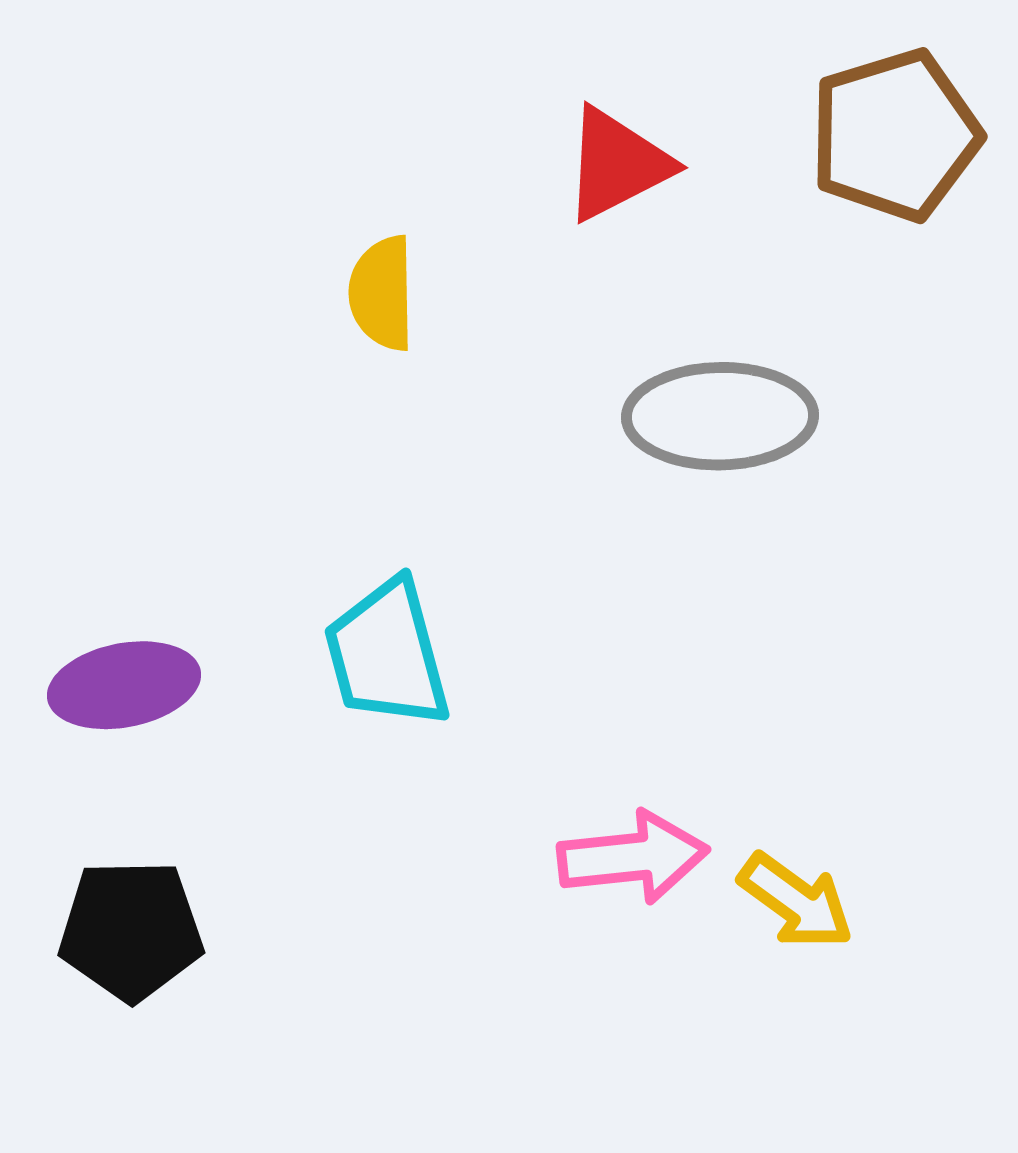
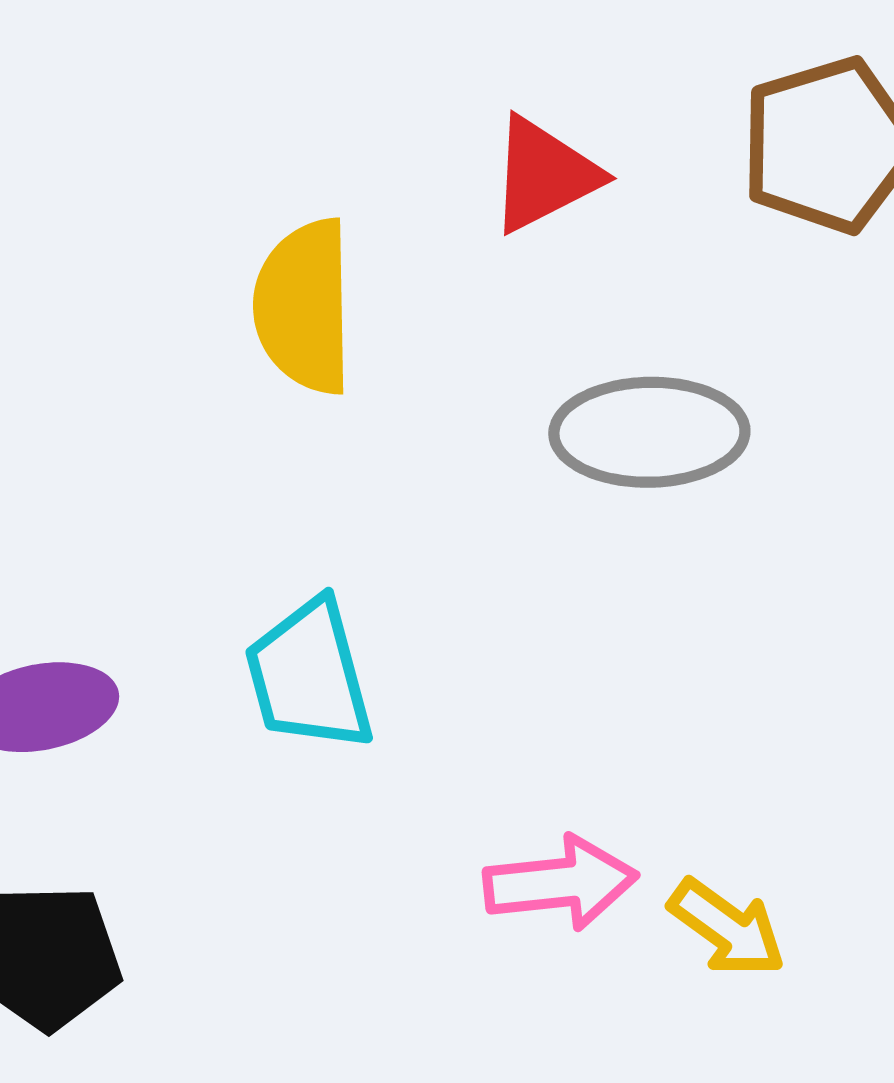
yellow semicircle: (382, 293) -> (304, 307), size x1.5

